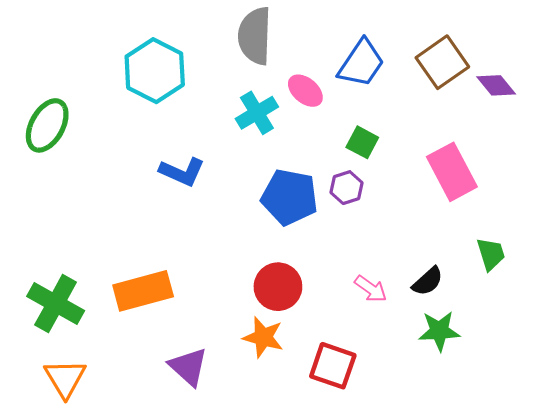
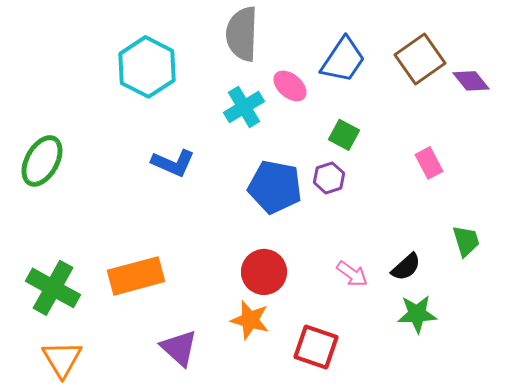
green ellipse: (47, 125) -> (42, 161), moved
pink rectangle: (452, 172) -> (429, 163), size x0.6

